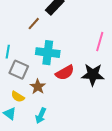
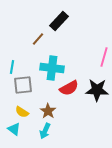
gray square: (19, 70) -> (23, 85), turned -30
brown star: (38, 87) -> (48, 111), moved

